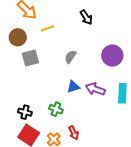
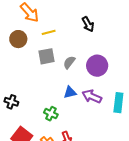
purple circle: (112, 56) -> (97, 66), moved
gray square: (30, 58) -> (47, 56), moved
black cross: (25, 112) -> (11, 102), moved

